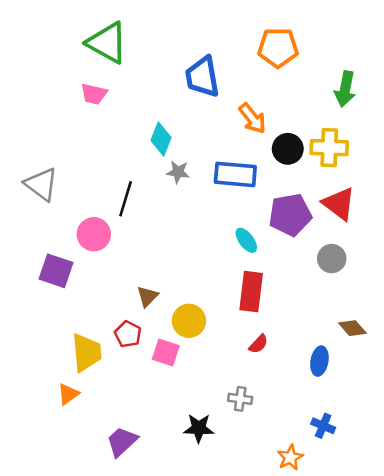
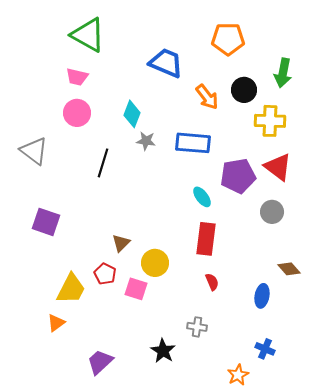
blue trapezoid: (202, 77) -> (166, 63), turned 123
black circle: (288, 149) -> (244, 90), moved
pink circle: (94, 234) -> (77, 113), moved
red semicircle: (258, 344) -> (212, 282), turned -66
yellow trapezoid: (86, 353) -> (71, 289), turned 32
black star: (199, 428) -> (163, 351), turned 30

